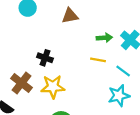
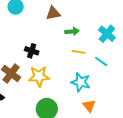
green arrow: (104, 38) -> (72, 31), moved
cyan star: (119, 96) -> (81, 82), moved, turned 30

